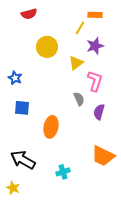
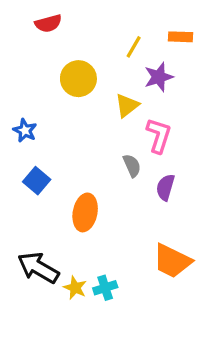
orange rectangle: (95, 15) -> (180, 37), moved
blue square: (22, 108) -> (37, 181), turned 35
yellow star: (13, 188) -> (75, 288), moved

